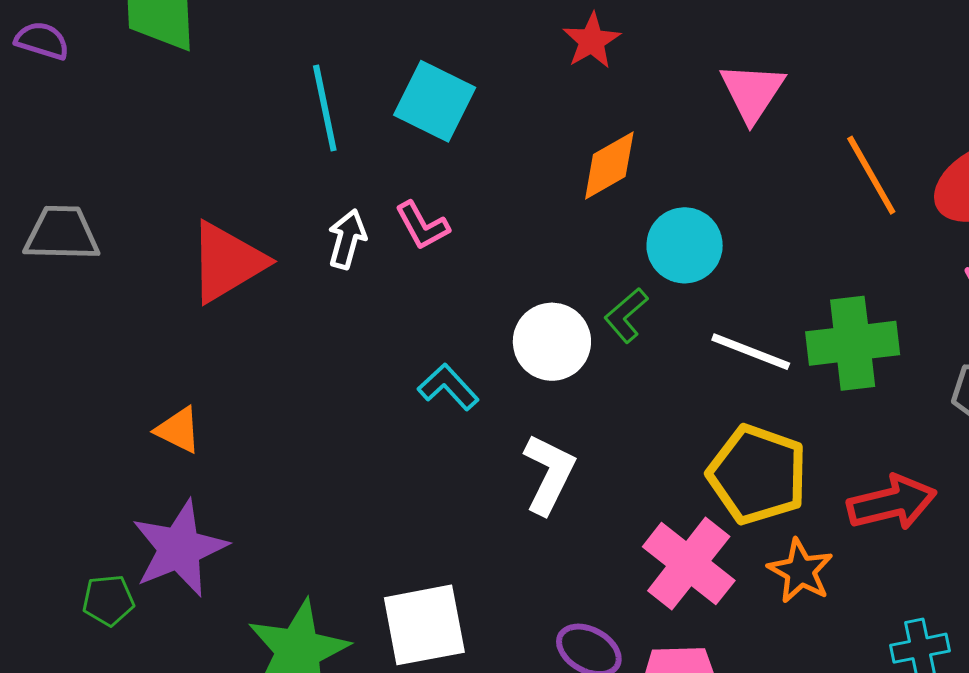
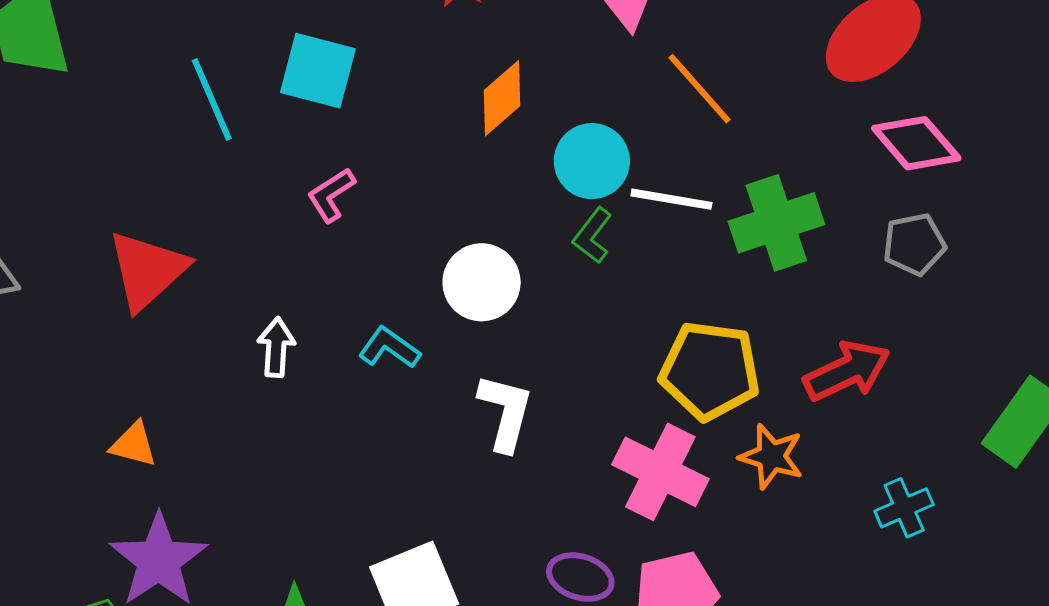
orange line: (871, 175) -> (699, 89), moved
pink L-shape: (422, 226) -> (331, 195), turned 98
white arrow: (347, 239) -> (276, 347), moved
green L-shape: (626, 315) -> (592, 236), moved
white line: (751, 352) -> (671, 199), moved

